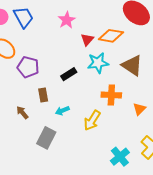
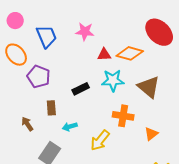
blue trapezoid: (23, 17) -> (46, 37), moved
pink star: (67, 20) -> (85, 32), turned 30
red triangle: (87, 40) -> (104, 55), turned 40

